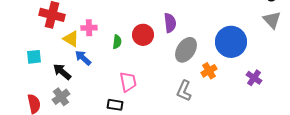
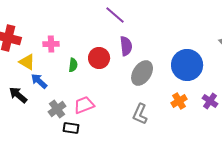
pink cross: (89, 28) -> (51, 44), moved
orange cross: (209, 71) -> (179, 101), moved
pink trapezoid: (128, 82) -> (84, 105), turned -100
gray cross: (61, 97) -> (57, 109), moved

